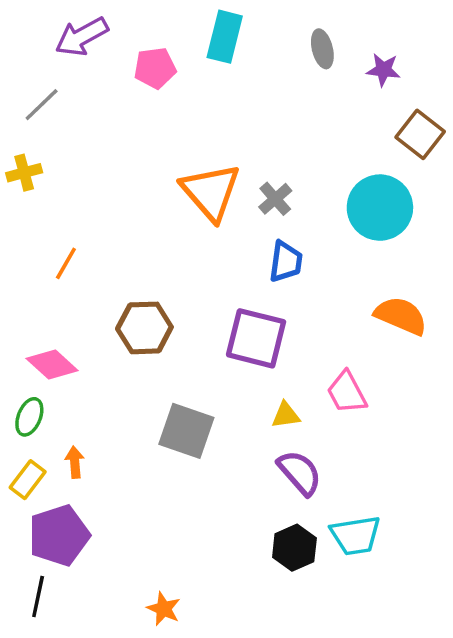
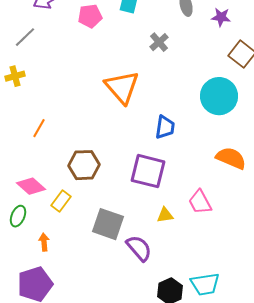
gray cross: (275, 199) -> (159, 42), moved
purple semicircle: (300, 473) -> (139, 248), moved
yellow rectangle: (28, 480) -> (61, 201), moved

